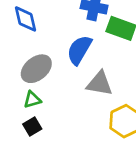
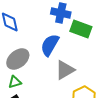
gray triangle: (99, 83) -> (65, 70), turned -40

